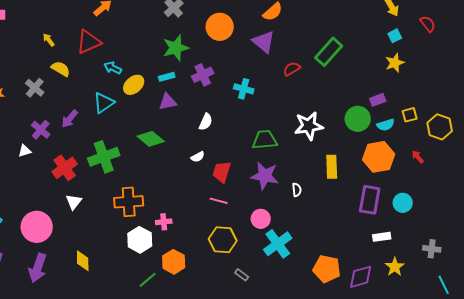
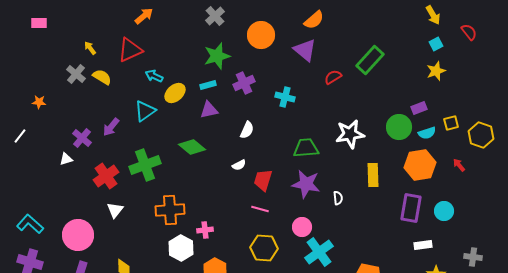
gray cross: (35, 88) -> (76, 74), moved

